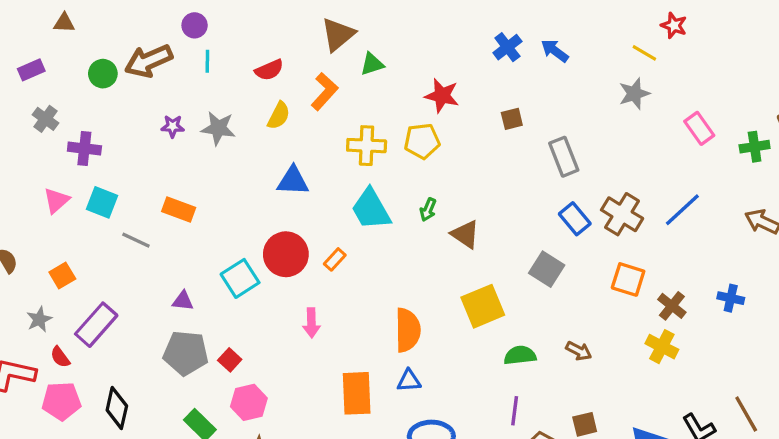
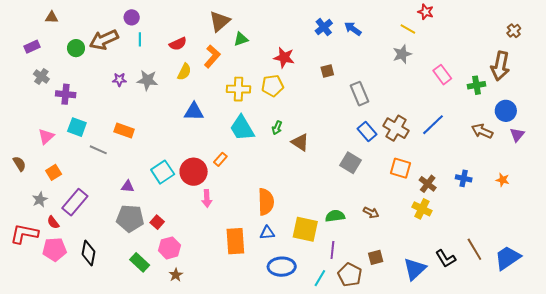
pink triangle: (56, 200) -> (46, 136), moved
red circle: (286, 254) -> (194, 172), moved
yellow square: (483, 306) -> (305, 229), moved, turned 36

